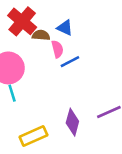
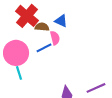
blue line: (70, 62) -> (44, 48), moved

